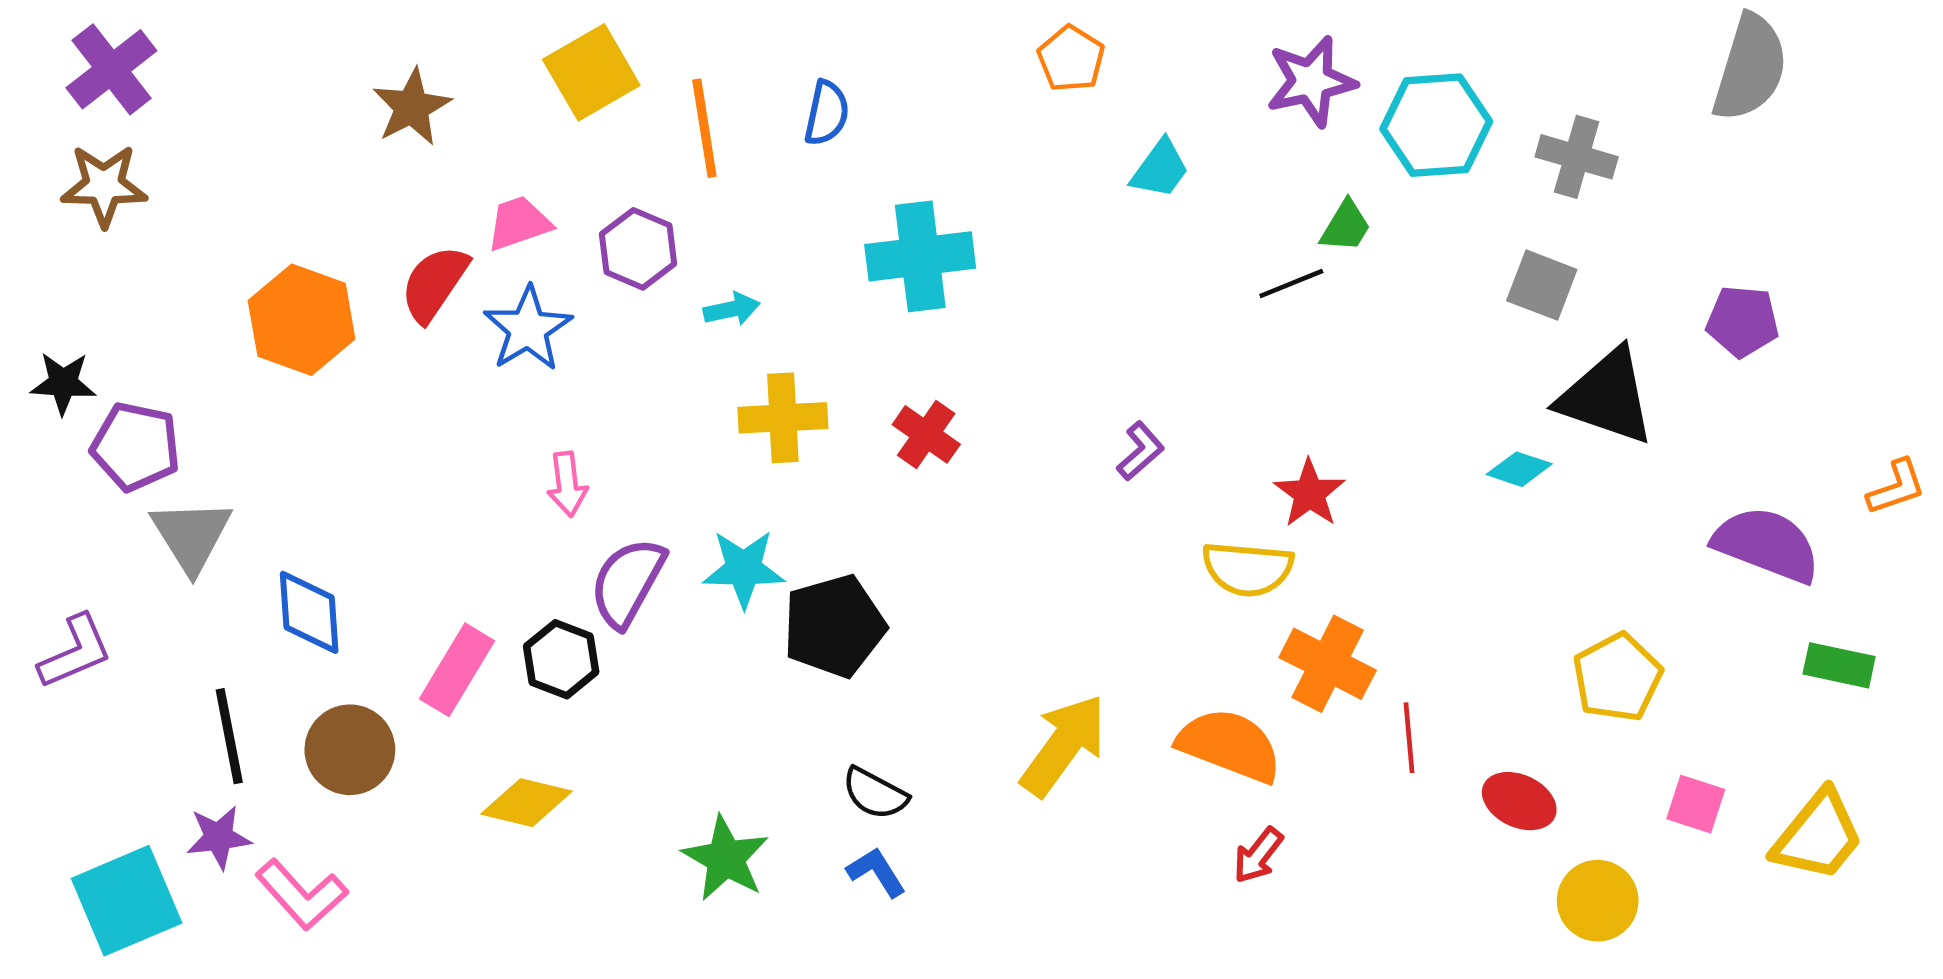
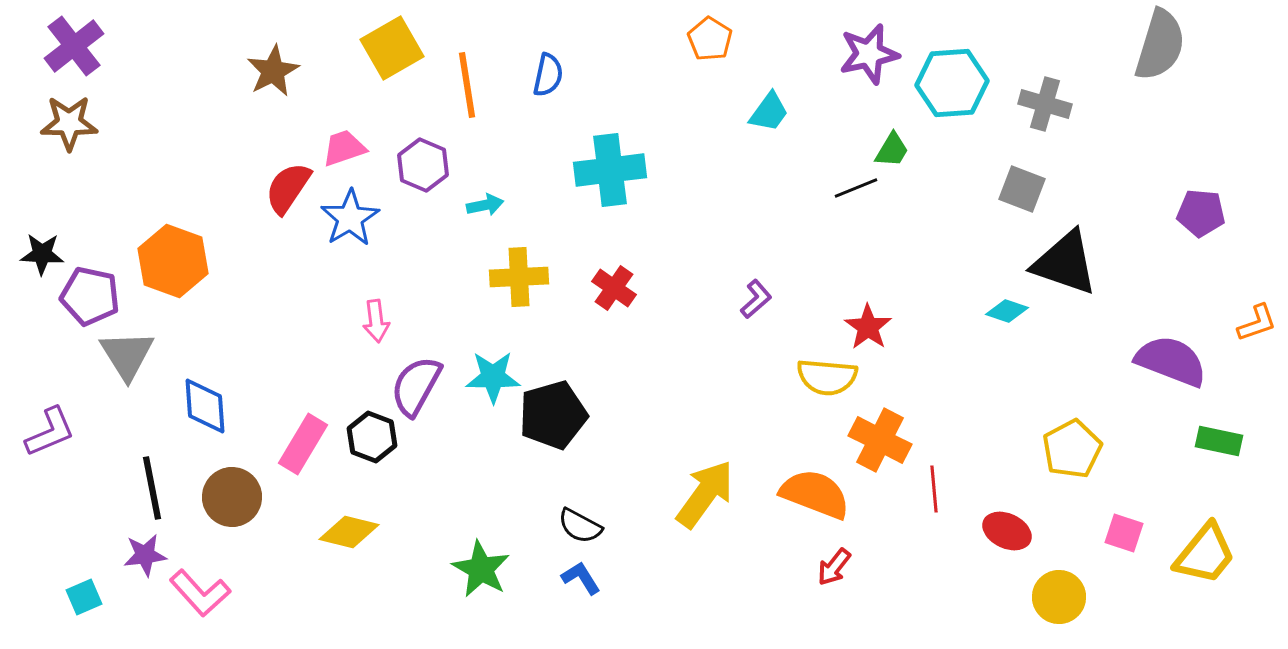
orange hexagon: (302, 320) -> (173, 261), moved
purple pentagon: (1742, 321) -> (1201, 213), moved
cyan square: (127, 901) -> (84, 597), size x0.5

